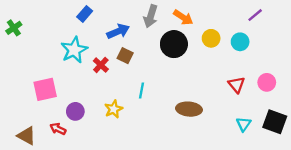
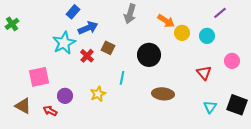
orange arrow: (183, 17) -> (166, 21), moved
blue arrow: (118, 31) -> (88, 28), moved
black circle: (174, 44) -> (149, 55), moved
pink circle: (267, 82) -> (232, 61), moved
brown triangle: (27, 136) -> (23, 106), moved

